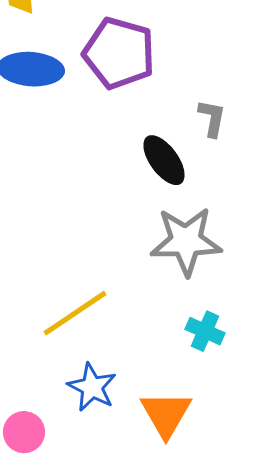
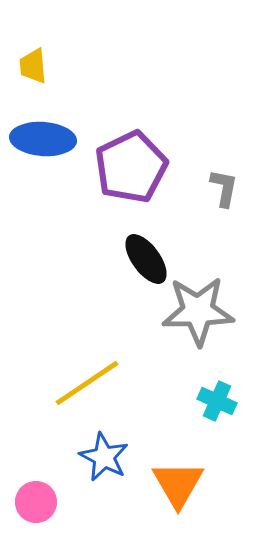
purple pentagon: (119, 53) -> (131, 167), moved, turned 30
black ellipse: (164, 160) -> (146, 259), moved

